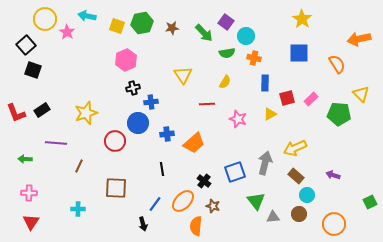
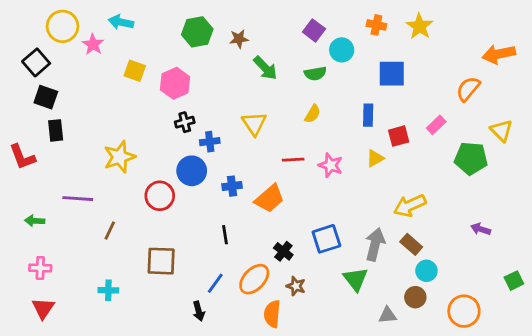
yellow square: (117, 26) -> (135, 71), moved
green arrow: (204, 33) -> (265, 68), moved
blue square: (299, 53) -> (392, 74), moved
orange cross: (254, 58) -> (376, 25), moved
orange semicircle: (337, 64) -> (468, 89), turned -108
yellow triangle: (183, 75) -> (254, 124), moved
pink rectangle: (311, 99) -> (436, 125), moved
red line: (207, 104) -> (293, 160), moved
black rectangle: (42, 110) -> (56, 130), moved, turned -63
gray arrow: (265, 163) -> (375, 244), moved
purple arrow: (333, 175) -> (481, 229), moved
gray triangle: (273, 217) -> (388, 315), moved

